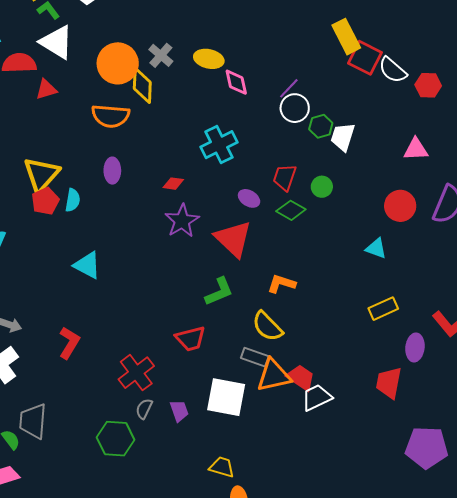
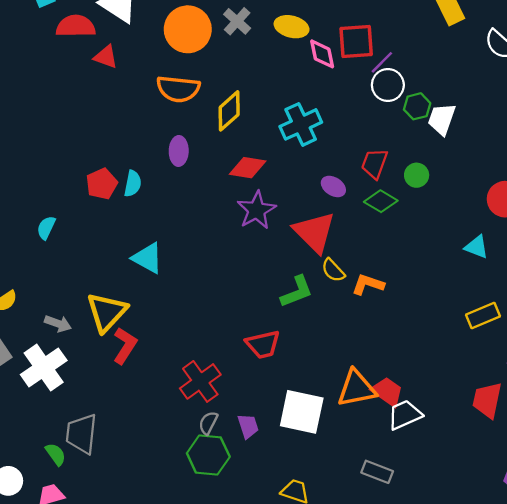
red square: (365, 58) -> (356, 41), moved, turned -32
yellow diamond: (142, 85) -> (229, 111), moved, turned 45
red triangle: (46, 89) -> (106, 57), turned 35
yellow triangle: (41, 174) -> (107, 312), moved
red diamond: (173, 184) -> (248, 168), size x1.5
yellow semicircle: (267, 326) -> (333, 270), moved, size x0.7
gray rectangle: (255, 357) -> (377, 472), moved
green hexagon: (116, 439) -> (208, 455), moved

